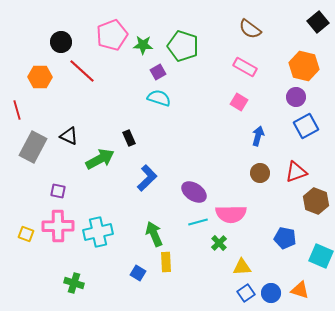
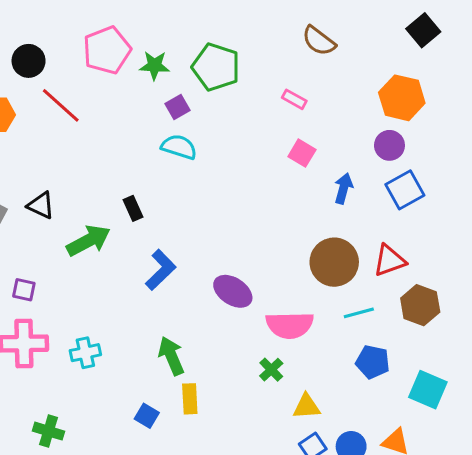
pink rectangle: (245, 67) -> (294, 99), moved, size x0.7
blue arrow: (258, 136) -> (343, 188), moved
brown circle: (260, 173) -> (334, 262), size x1.6
cyan line: (198, 222) -> (359, 313), moved
cyan cross: (98, 232) -> (85, 353), size x0.7

